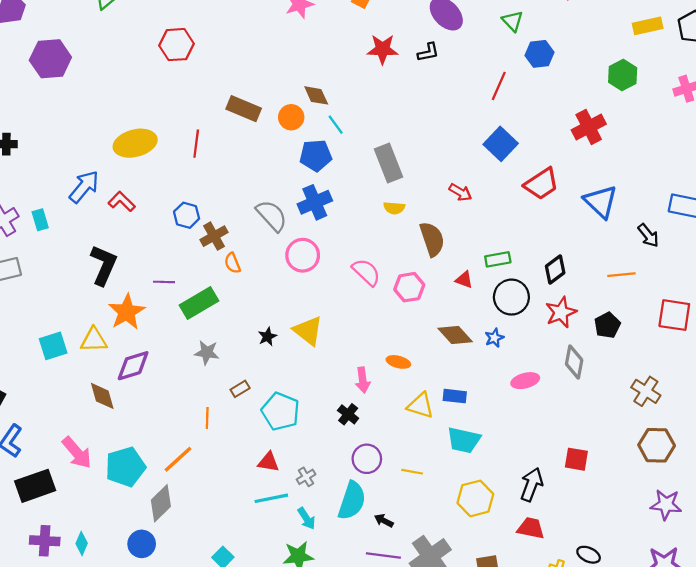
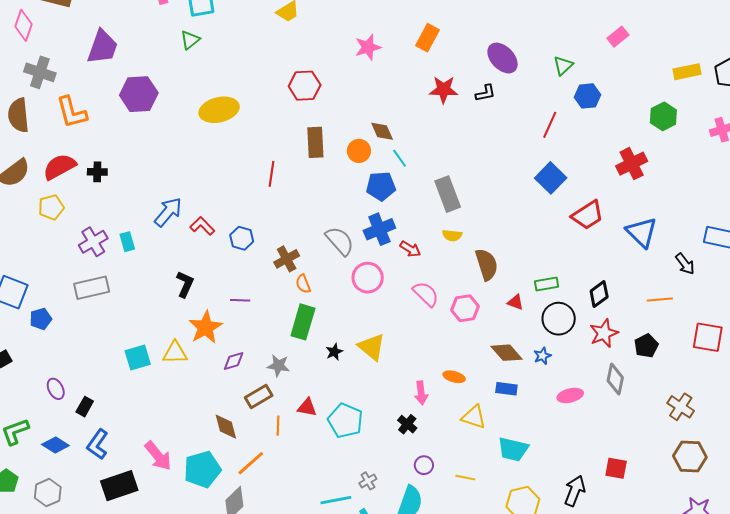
green triangle: (513, 21) -> (563, 66), turned 30
red hexagon: (177, 45) -> (305, 86), moved
brown rectangle: (244, 109) -> (315, 142), turned 64
yellow ellipse: (135, 143) -> (219, 110), moved
red arrow: (460, 192) -> (410, 249), moved
blue hexagon: (187, 215) -> (242, 238), moved
black L-shape: (104, 265) -> (185, 284), size x0.7
green rectangle: (199, 303) -> (303, 322), moved, turned -44
purple diamond: (133, 366) -> (234, 361), moved, size x0.7
brown rectangle: (240, 389) -> (259, 397), moved, size x1.5
brown diamond: (102, 396) -> (226, 427), moved
blue rectangle: (455, 396) -> (506, 389), moved
purple circle: (367, 459) -> (424, 465), size x0.7
red triangle: (269, 462) -> (307, 407), moved

